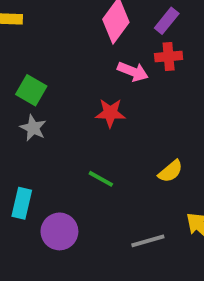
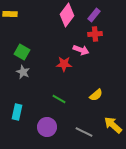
pink arrow: (133, 72) -> (81, 50), moved
purple circle: (59, 231) -> (47, 127), moved
gray line: (148, 241) -> (84, 132), turned 42

